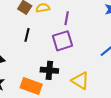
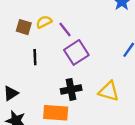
purple line: (67, 18) -> (65, 29), moved, turned -32

